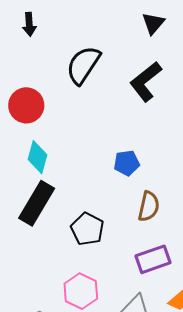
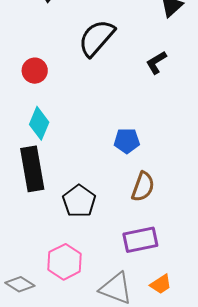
black L-shape: (146, 81) -> (156, 62), size x0.6
red circle: (26, 105) -> (35, 71), size x0.7
black rectangle: (37, 203) -> (32, 169), turned -48

